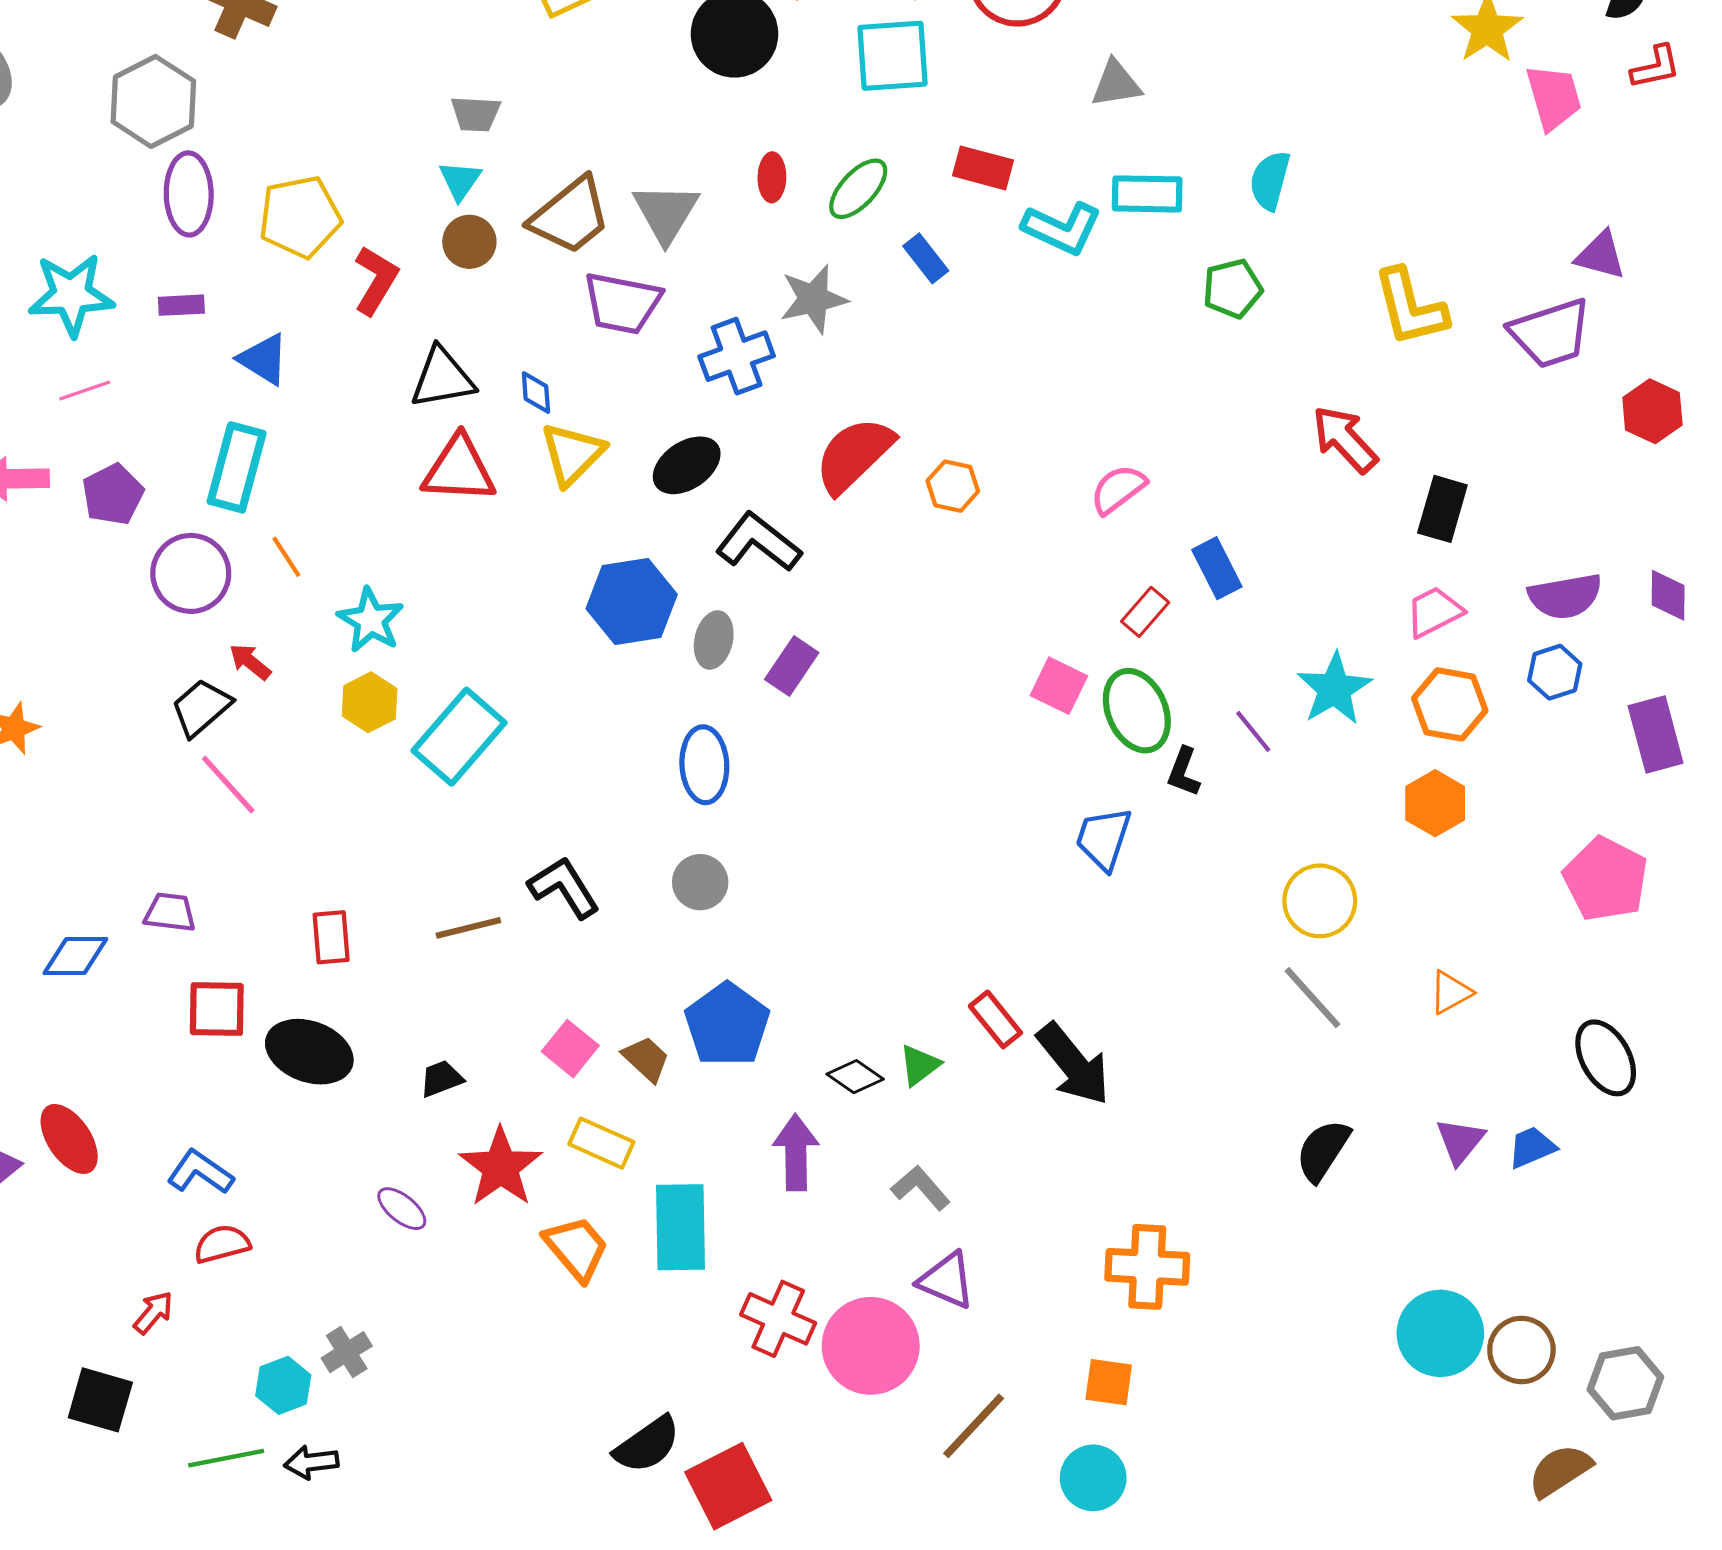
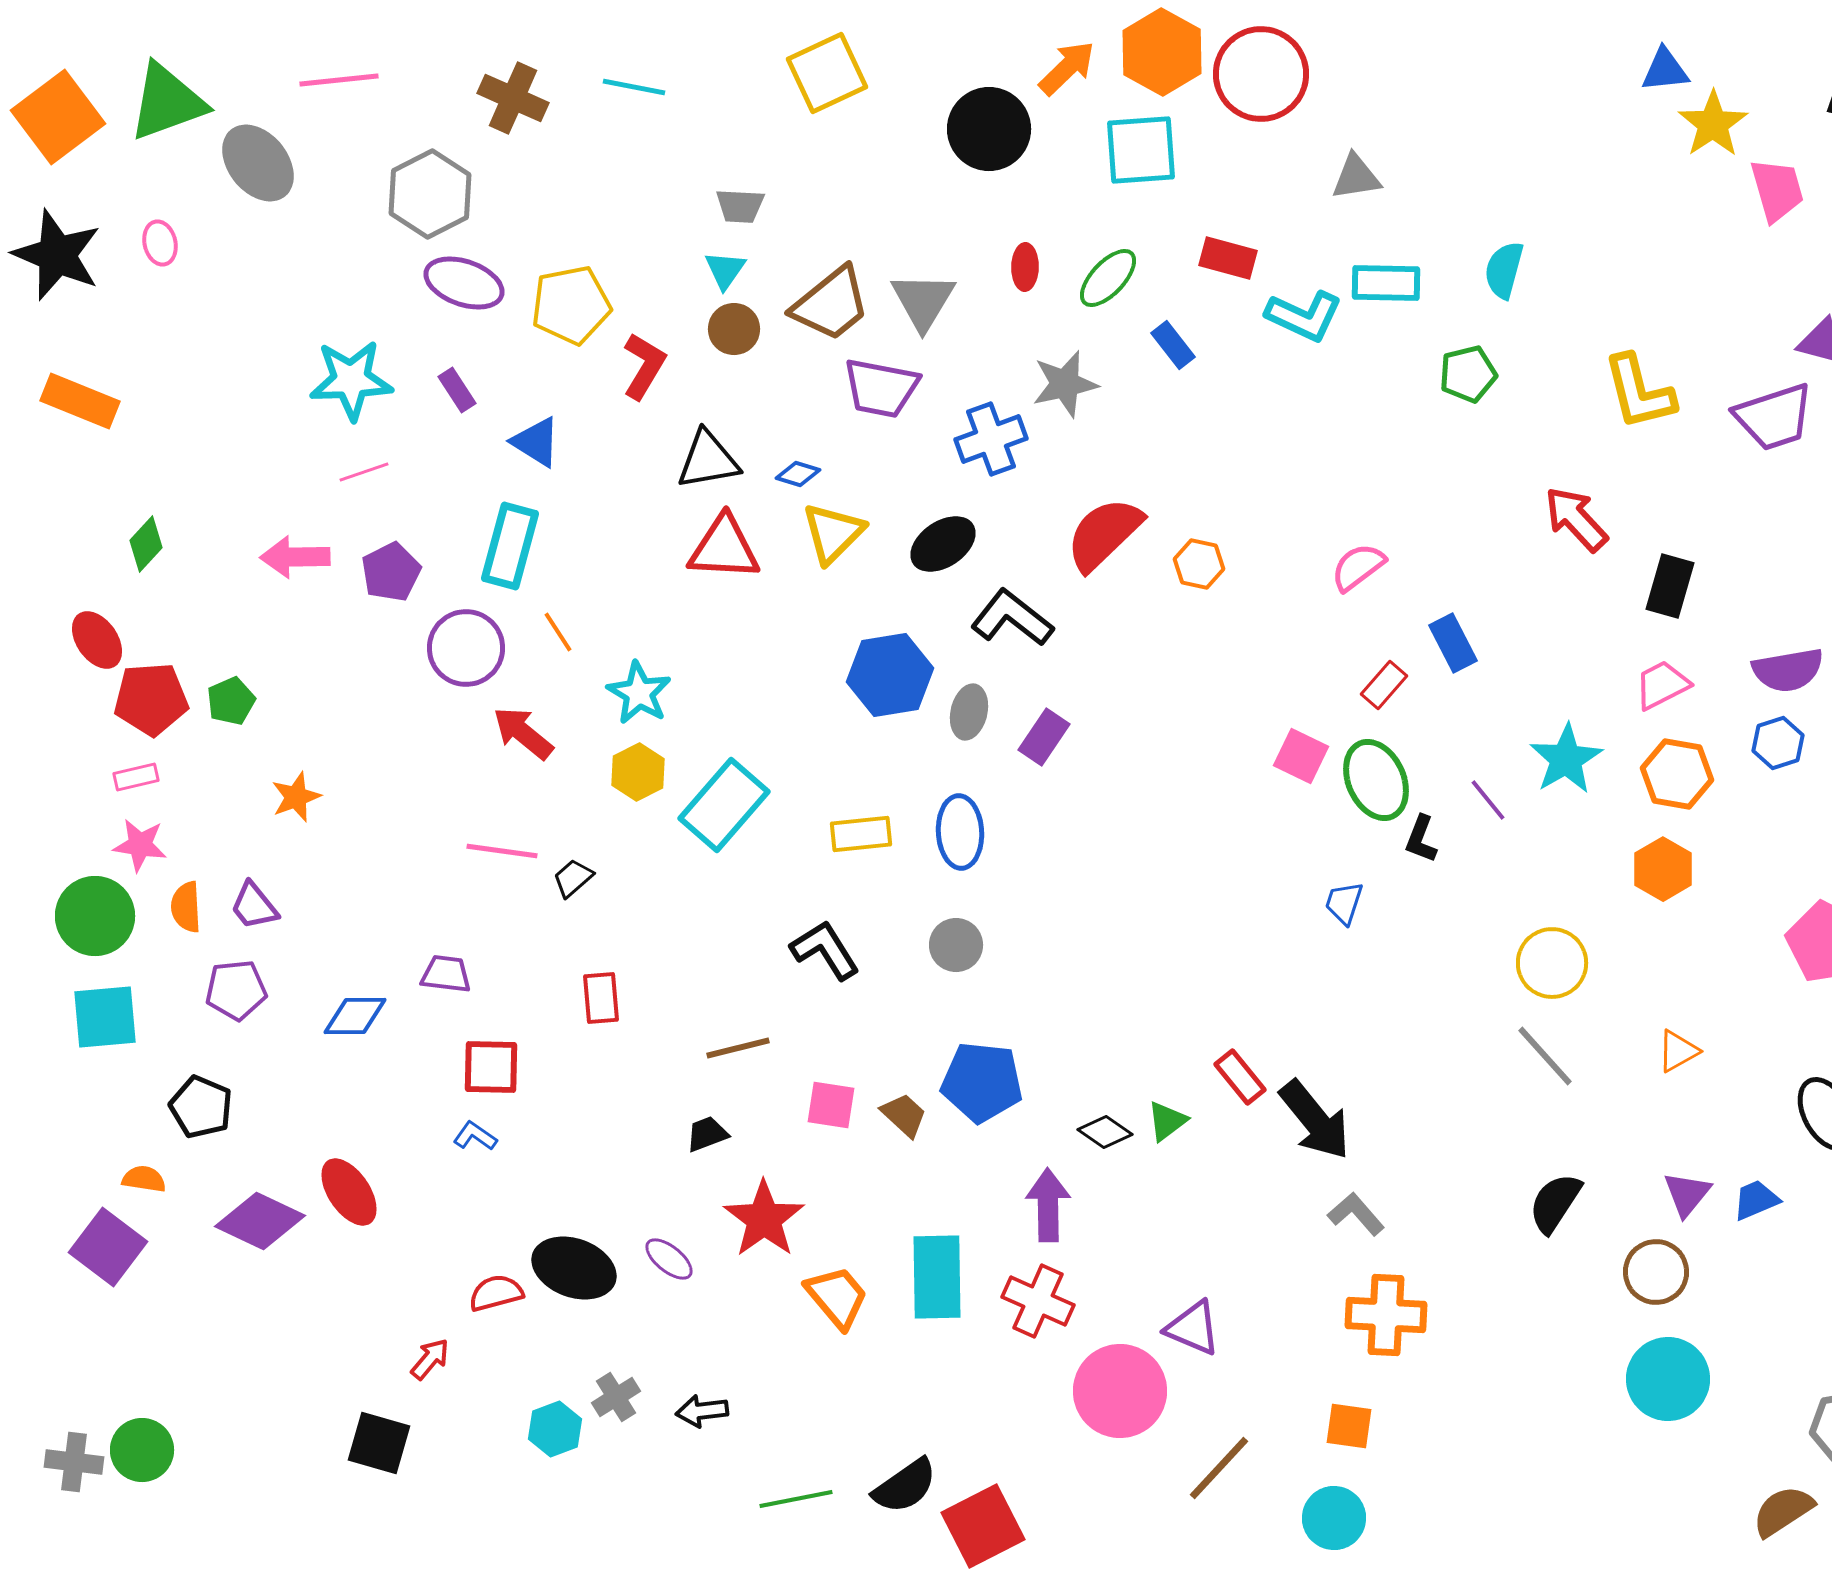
purple ellipse: (189, 194) -> (464, 283), turned -70
purple rectangle: (181, 305) -> (457, 390), turned 60
blue diamond: (536, 393) -> (798, 474), turned -69
red arrow: (250, 662) -> (523, 733), size x1.5
black trapezoid: (201, 708) -> (573, 878), moved, size x0.7
pink line: (228, 784) -> (502, 851), turned -40
blue trapezoid: (1104, 839) -> (1344, 903), size x0.7
brown line: (468, 928) -> (738, 1048), moved
blue pentagon: (727, 1025) -> (982, 1082), turned -30
pink square: (570, 1049) -> (831, 1105), turned -30
black ellipse: (309, 1052) -> (574, 1268), moved
yellow rectangle: (601, 1143) -> (861, 834), moved, turned -30
blue L-shape: (200, 1172) -> (475, 1136), moved, size x0.7
gray L-shape: (921, 1188) -> (1356, 1214), moved
red cross: (778, 1319) -> (1038, 1301), moved
brown circle: (1521, 1350) -> (1656, 1272), moved
green line: (226, 1458) -> (796, 1499), moved
black arrow: (311, 1462) -> (702, 1411), moved

